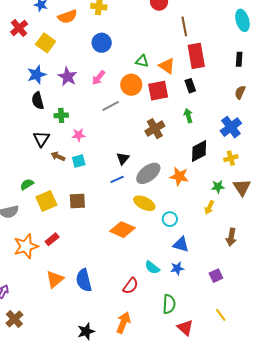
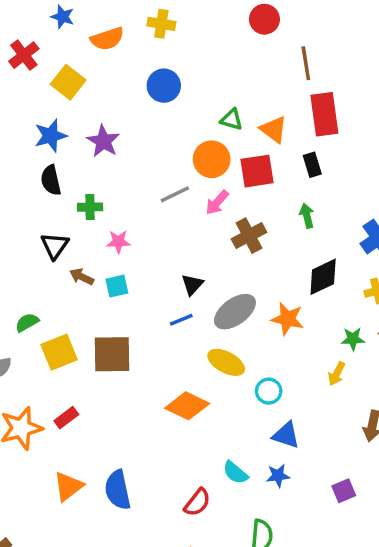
pink arrow: (98, 78) -> (217, 202), moved
brown square: (77, 201) -> (112, 354), size x1.4

